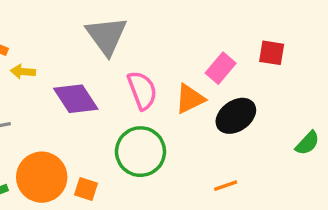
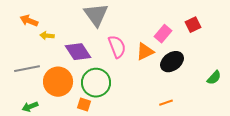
red square: (272, 53) -> (193, 25), turned -35
green circle: (140, 152) -> (96, 83), moved
orange circle: (42, 177) -> (58, 82), moved

